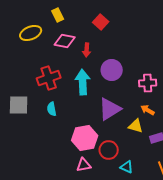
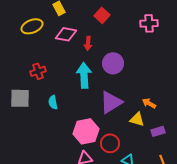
red cross: (49, 78) -> (38, 71), moved, size x0.7
pink cross: (148, 83) -> (149, 23), moved

